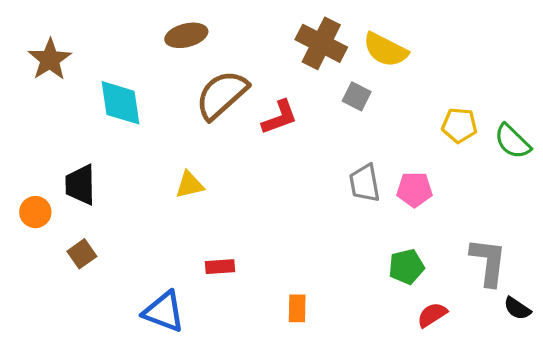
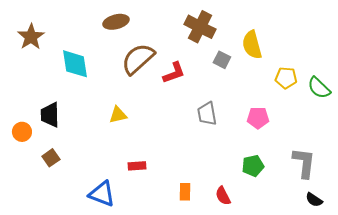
yellow semicircle: (386, 50) -> (252, 45), moved, turned 48
gray trapezoid: (365, 183) -> (207, 114), moved
black semicircle: (517, 308) -> (314, 200), moved
red semicircle: (432, 315) -> (223, 196), moved, turned -84

